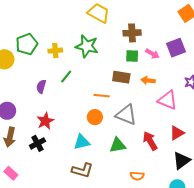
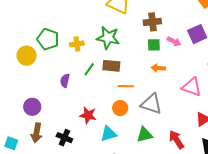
green pentagon: (27, 44) -> (48, 39), turned -30
brown rectangle: (121, 77) -> (111, 66), moved
orange arrow: (148, 80) -> (158, 68), moved
red star: (45, 121) -> (88, 115), moved, turned -30
red arrow: (150, 141) -> (176, 140), moved
black cross: (37, 143) -> (64, 138), turned -35

